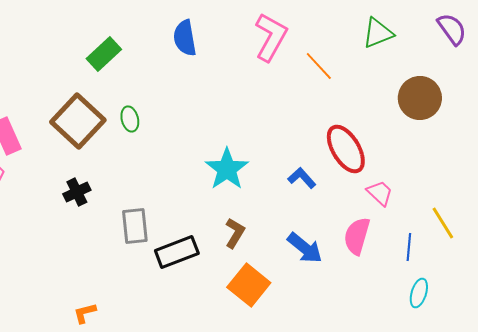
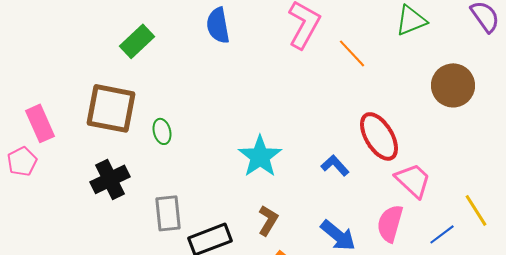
green ellipse: (130, 119) -> (162, 131), moved
brown square: (78, 121) -> (111, 108), turned -32
black cross: (77, 192) -> (110, 179), size x1.4
pink trapezoid: (380, 193) -> (413, 180), size x1.4
blue line: (409, 247) -> (442, 234), turned 48

